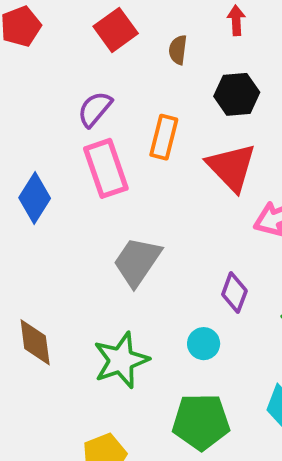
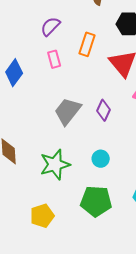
pink rectangle: (106, 168) -> (54, 59), size x0.6
purple diamond: (234, 293) -> (104, 110), moved

